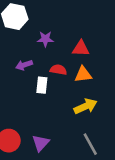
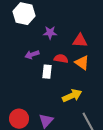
orange triangle: (83, 74) -> (82, 63), turned 42
yellow arrow: (86, 106) -> (72, 96), moved

